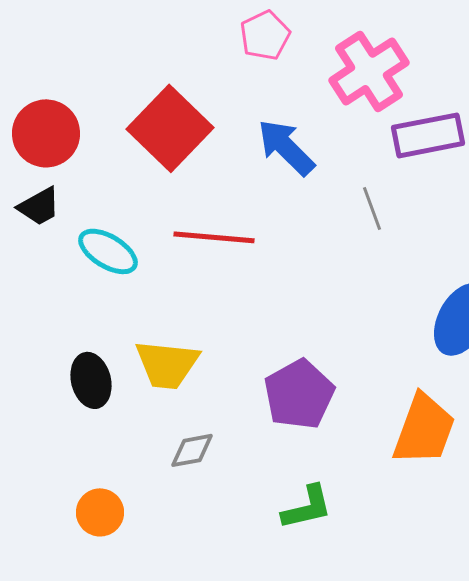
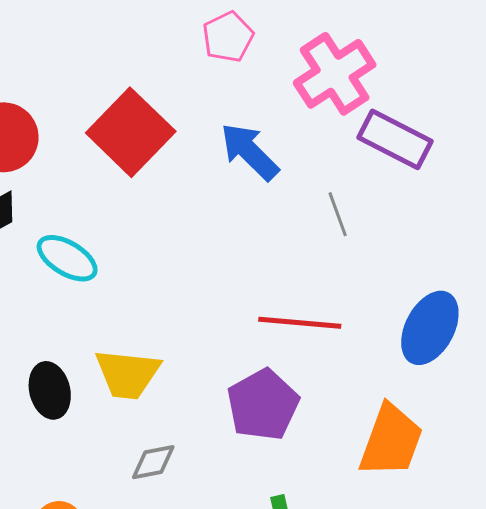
purple rectangle: (428, 135) -> (395, 139), turned 38
red line: (214, 237) -> (300, 323), moved

